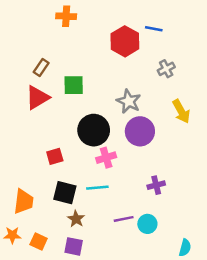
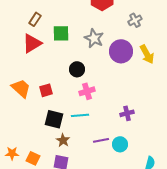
gray star: (129, 101) -> (94, 38), moved
black circle: (94, 130) -> (77, 69), size x0.6
purple circle: (140, 131) -> (121, 51), moved
orange trapezoid: (24, 201) -> (21, 88), moved, turned -55

